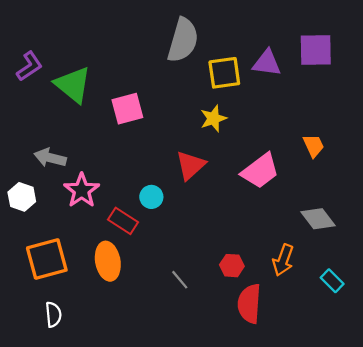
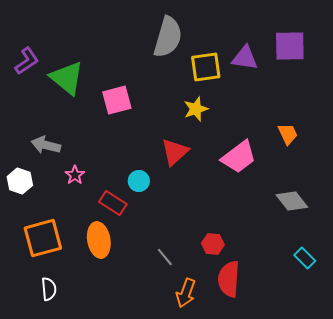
pink star: (82, 190) -> (75, 175), size x0.6
orange arrow: (283, 260) -> (186, 293), moved

